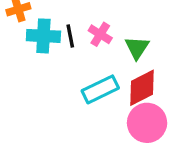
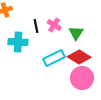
cyan cross: (43, 36) -> (18, 42), moved
red diamond: (142, 88) -> (79, 57), turned 60

